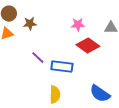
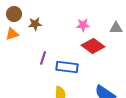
purple line: (38, 58) -> (43, 58), turned 64

